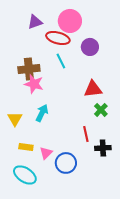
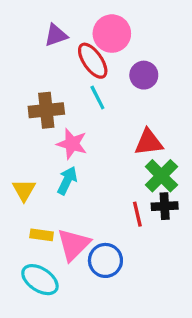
red ellipse: (58, 38) -> (93, 61), turned 40
pink star: (34, 84) -> (72, 144), moved
green cross: (101, 110) -> (161, 176), size x1.5
black cross: (103, 148) -> (165, 206), moved
pink triangle: (46, 153) -> (74, 244), size x1.6

